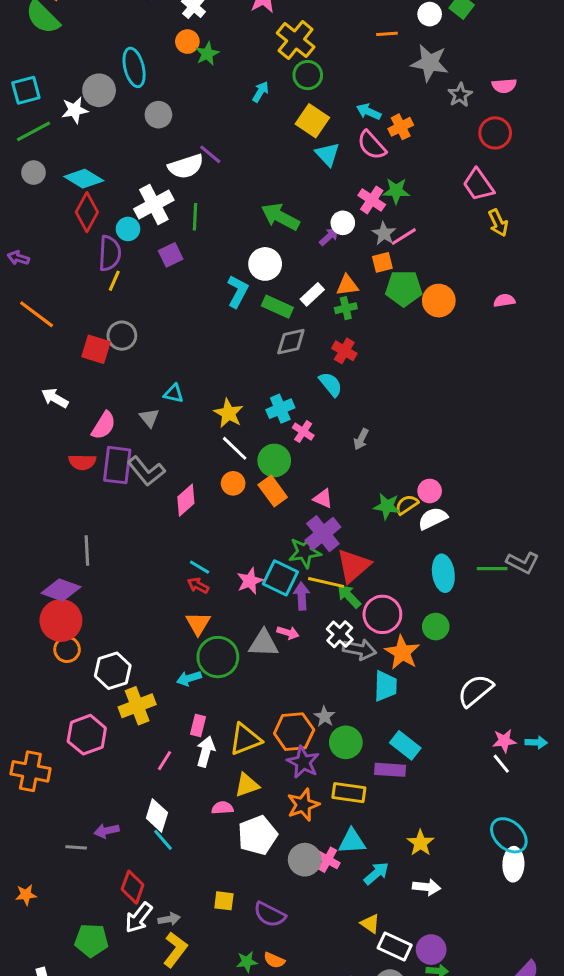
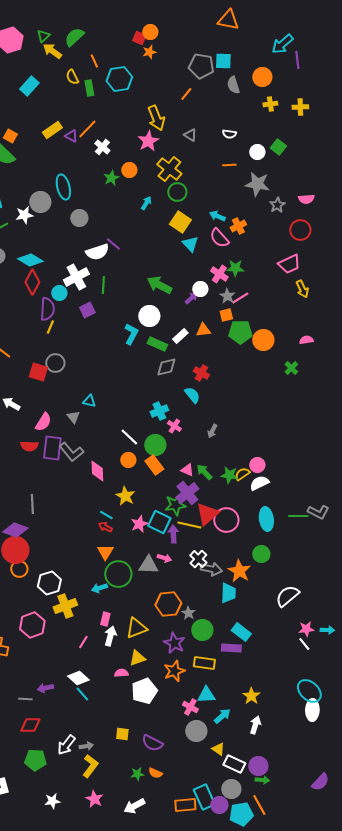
orange circle: (187, 42) -> (129, 170), moved
pink trapezoid: (478, 185) -> (289, 264), turned -80
green cross: (346, 308) -> (291, 368), moved, turned -32
yellow star: (229, 413) -> (125, 496), moved
pink diamond: (186, 500) -> (97, 471), turned -50
green arrow: (349, 596) -> (204, 472), moved
pink circle: (382, 614) -> (226, 520), moved
orange hexagon: (294, 732) -> (168, 604), moved
white diamond: (157, 815) -> (78, 678), turned -65
gray circle: (305, 860) -> (196, 731), moved
red diamond: (133, 887) -> (30, 725), moved, turned 70
white arrow: (427, 887) -> (255, 725), turned -78

